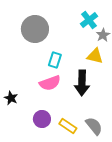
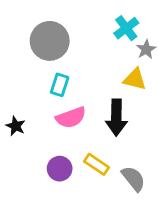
cyan rectangle: (55, 60) -> (60, 85), moved
black star: (11, 98) -> (16, 126), moved
yellow rectangle: (68, 126) -> (96, 164), moved

